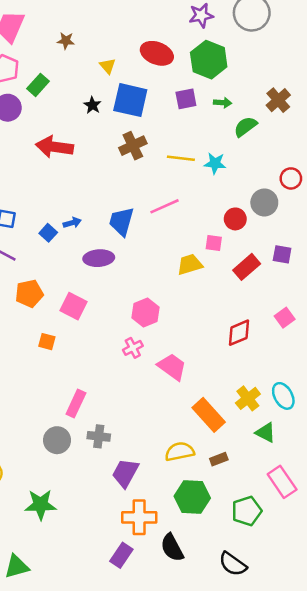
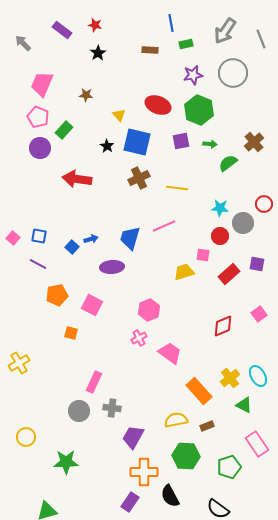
cyan star: (215, 163) -> (220, 208), moved

